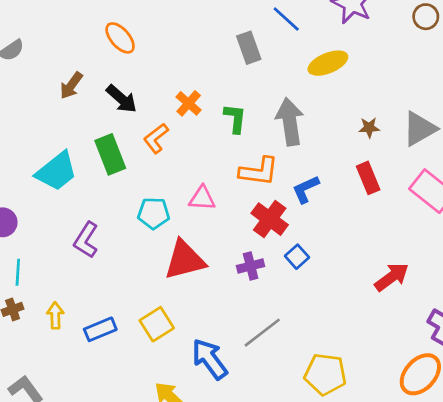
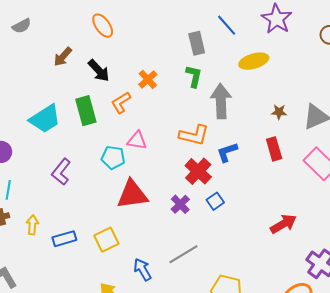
green L-shape: (235, 118) -> (194, 76), moved
pink triangle: (202, 198) -> (137, 140), moved
purple cross: (251, 266) -> (180, 204), turned -36
blue arrow: (210, 359) -> (142, 269), size x0.7

